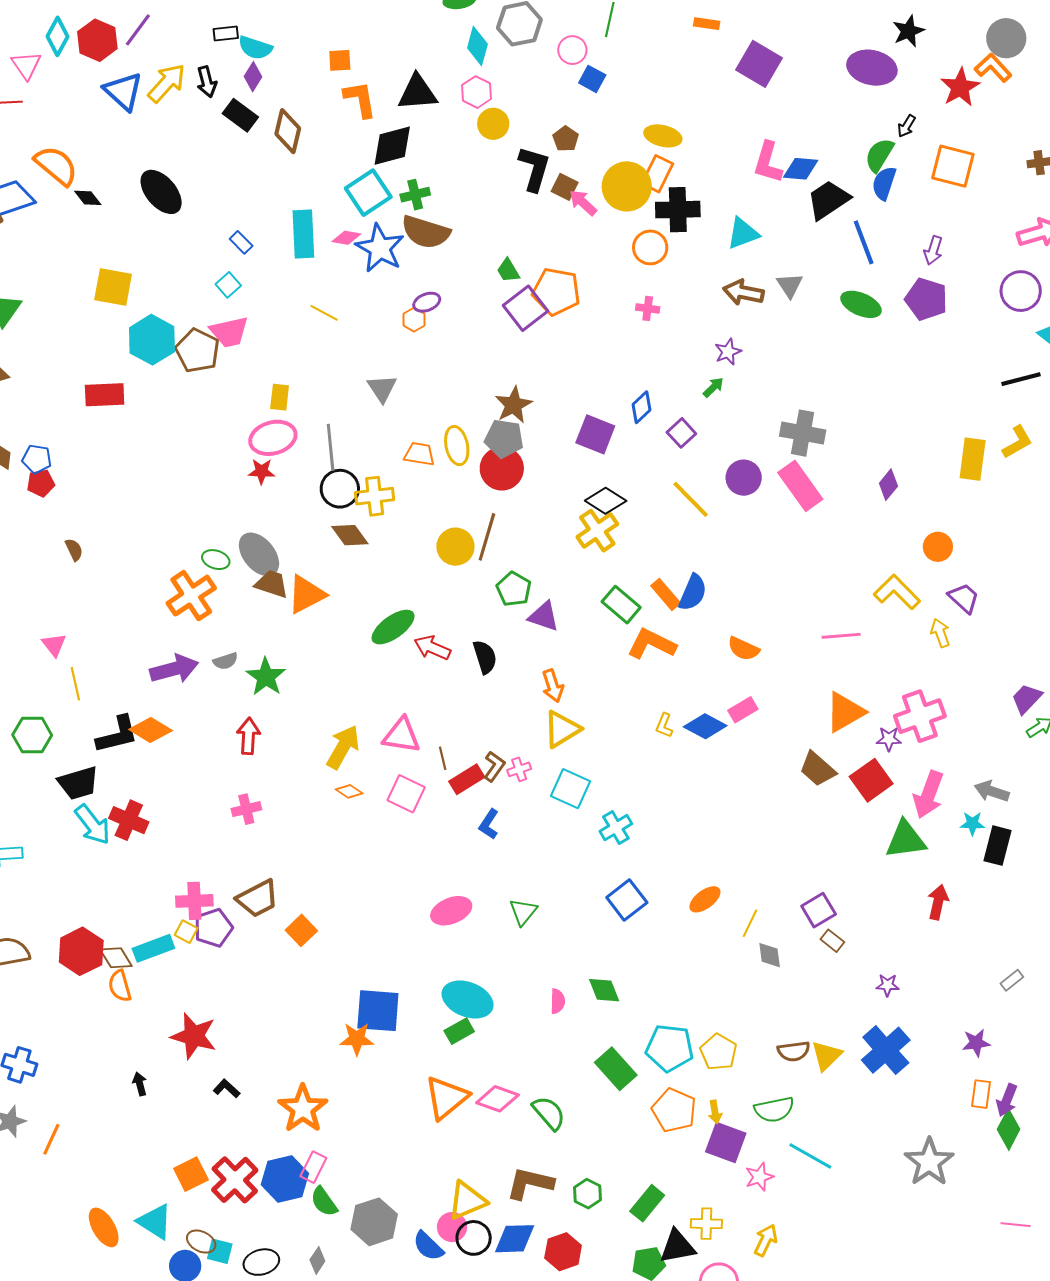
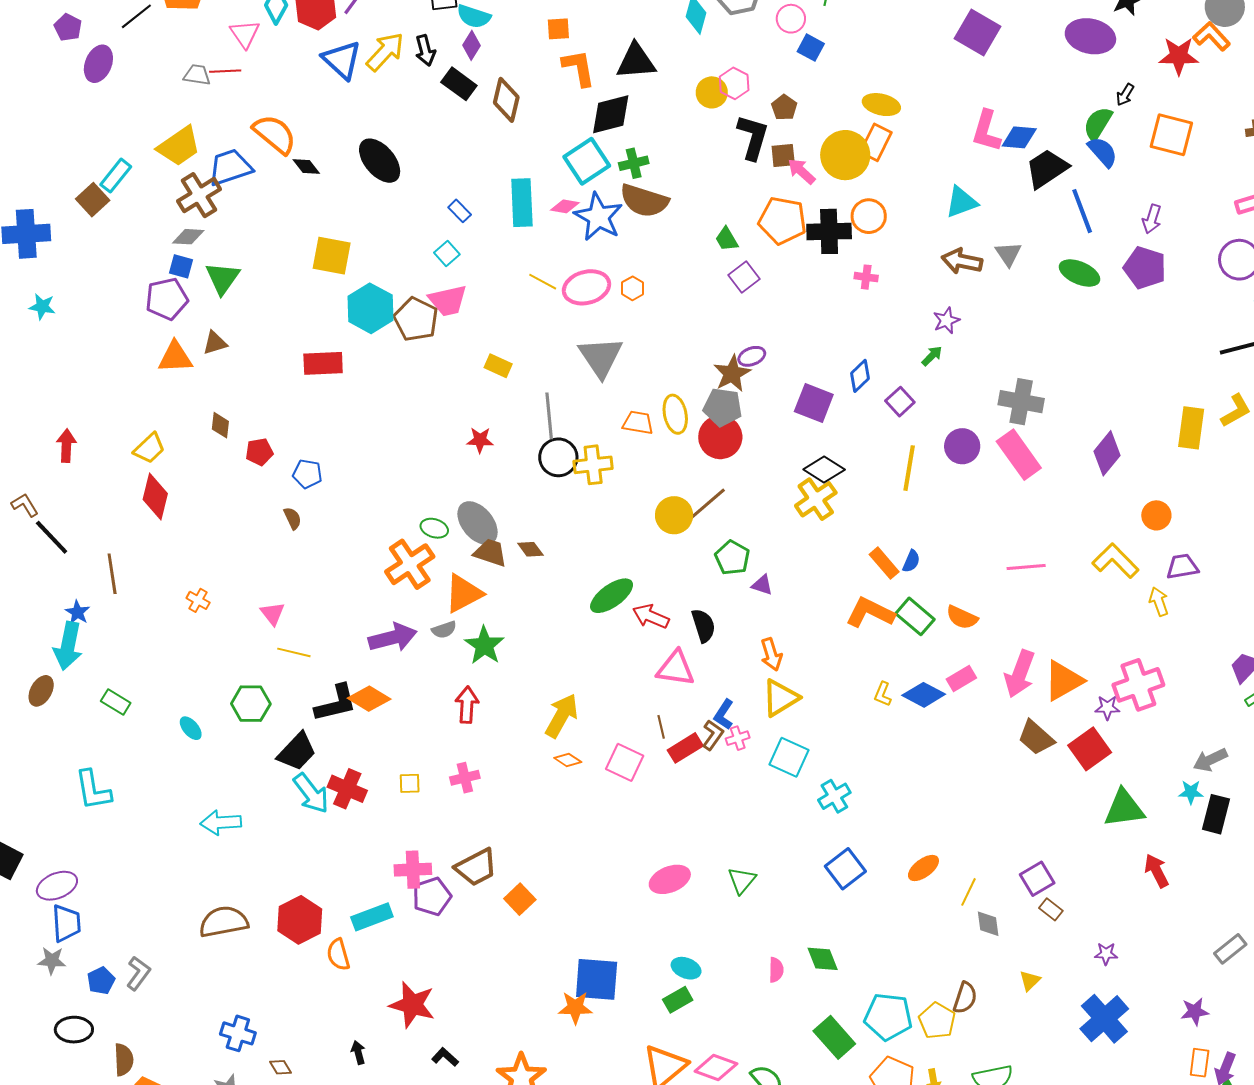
red star: (960, 87) -> (1179, 56), turned 30
pink hexagon: (477, 92) -> (734, 83), moved
blue semicircle: (884, 183) -> (1103, 152), turned 120
brown square: (565, 187) -> (783, 155), turned -32
black cross: (678, 210) -> (829, 231), moved
orange pentagon: (556, 292) -> (782, 221), moved
purple ellipse: (427, 302) -> (752, 356), moved
purple square: (526, 308) -> (744, 277), size x0.7
gray triangle: (382, 388) -> (601, 357), size x1.5
yellow rectangle: (280, 397) -> (498, 366), turned -72
pink ellipse: (273, 438) -> (586, 287), moved
blue pentagon: (37, 459) -> (307, 474), moved
purple diamond: (888, 485) -> (1107, 453), size x1.4
yellow line: (691, 499) -> (909, 468), turned 54
brown diamond: (350, 535) -> (530, 549), moved, size x0.7
brown line: (487, 537) -> (705, 506), turned 33
blue semicircle: (693, 593) -> (911, 561), size x0.6
orange triangle: (306, 594) -> (464, 593), moved
purple trapezoid: (964, 598) -> (1182, 567), turned -52
green rectangle: (621, 605) -> (915, 616), moved
purple triangle: (544, 616) -> (762, 585), size x0.7
pink line: (841, 636) -> (1026, 567), moved
yellow line: (75, 684) -> (294, 652), turned -64
pink triangle: (402, 735) -> (676, 668), moved
black trapezoid: (78, 783) -> (297, 752), turned -30
gray arrow: (992, 791) -> (1210, 760), turned -44
pink arrow: (929, 795) -> (1020, 674), moved
blue L-shape: (489, 824) -> (724, 714), moved
red arrow: (938, 902) -> (1157, 871), turned -40
yellow square: (186, 932) -> (410, 783), moved, turned -30
brown diamond: (116, 958) -> (281, 1067), moved, size x0.7
gray rectangle: (1012, 980) -> (1230, 949), size x1.4
cyan ellipse: (468, 999) -> (686, 968), size x0.6
brown semicircle: (794, 1051) -> (965, 998), moved, turned -64
yellow triangle: (827, 1056) -> (1030, 981), moved, size x0.7

